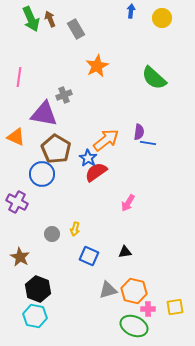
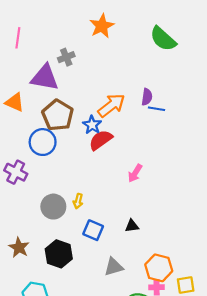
gray circle: (52, 234) -> (53, 207), size x1.5
brown star: (20, 257) -> (19, 247), moved
black hexagon: (38, 289) -> (59, 254), moved
orange hexagon: (134, 291) -> (159, 268), moved

